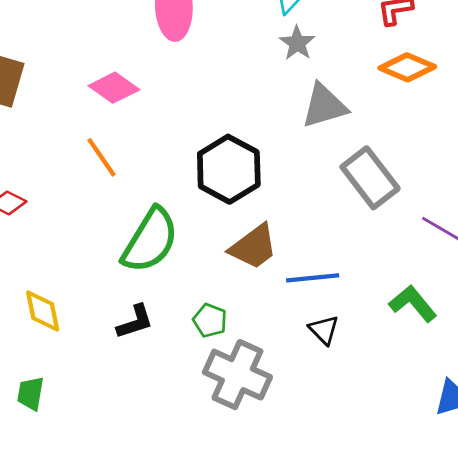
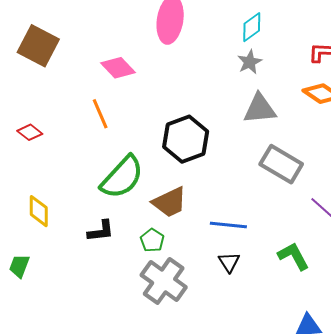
gray rectangle: (370, 178) -> (281, 164), turned -33
brown trapezoid: (254, 247) -> (170, 202), moved

